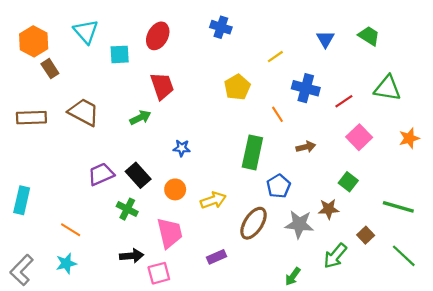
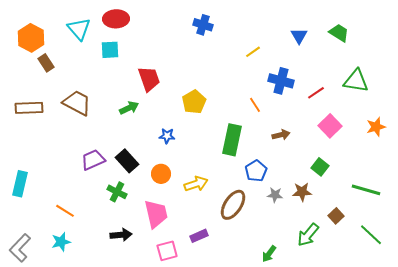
red ellipse: (158, 36) -> (116, 19), moved, turned 60
yellow pentagon: (237, 87) -> (194, 102), moved
gray star: (299, 224) -> (275, 195), moved, size x0.6
pink square: (159, 273) -> (167, 251), moved

